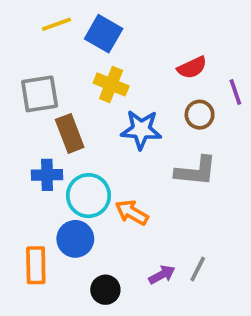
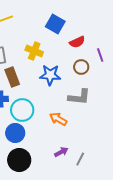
blue square: (104, 34) -> (55, 24), moved
orange arrow: (132, 213) -> (58, 119), moved
gray line: (198, 269) -> (80, 159), moved
black circle: (105, 290) -> (19, 160), moved, size x1.5

